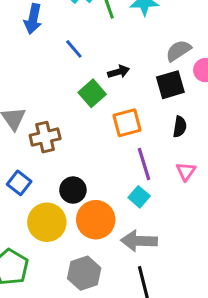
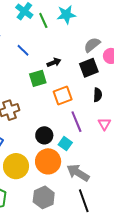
green square: (92, 93) -> (38, 78), turned 30
black circle: (73, 190) -> (44, 135), moved
cyan square: (139, 197) -> (65, 144), moved
gray arrow: (139, 241) -> (78, 173), turned 35

